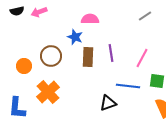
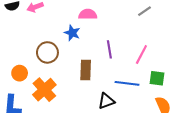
brown rectangle: (88, 57) -> (86, 70), moved
orange circle: (24, 66) -> (20, 73), moved

